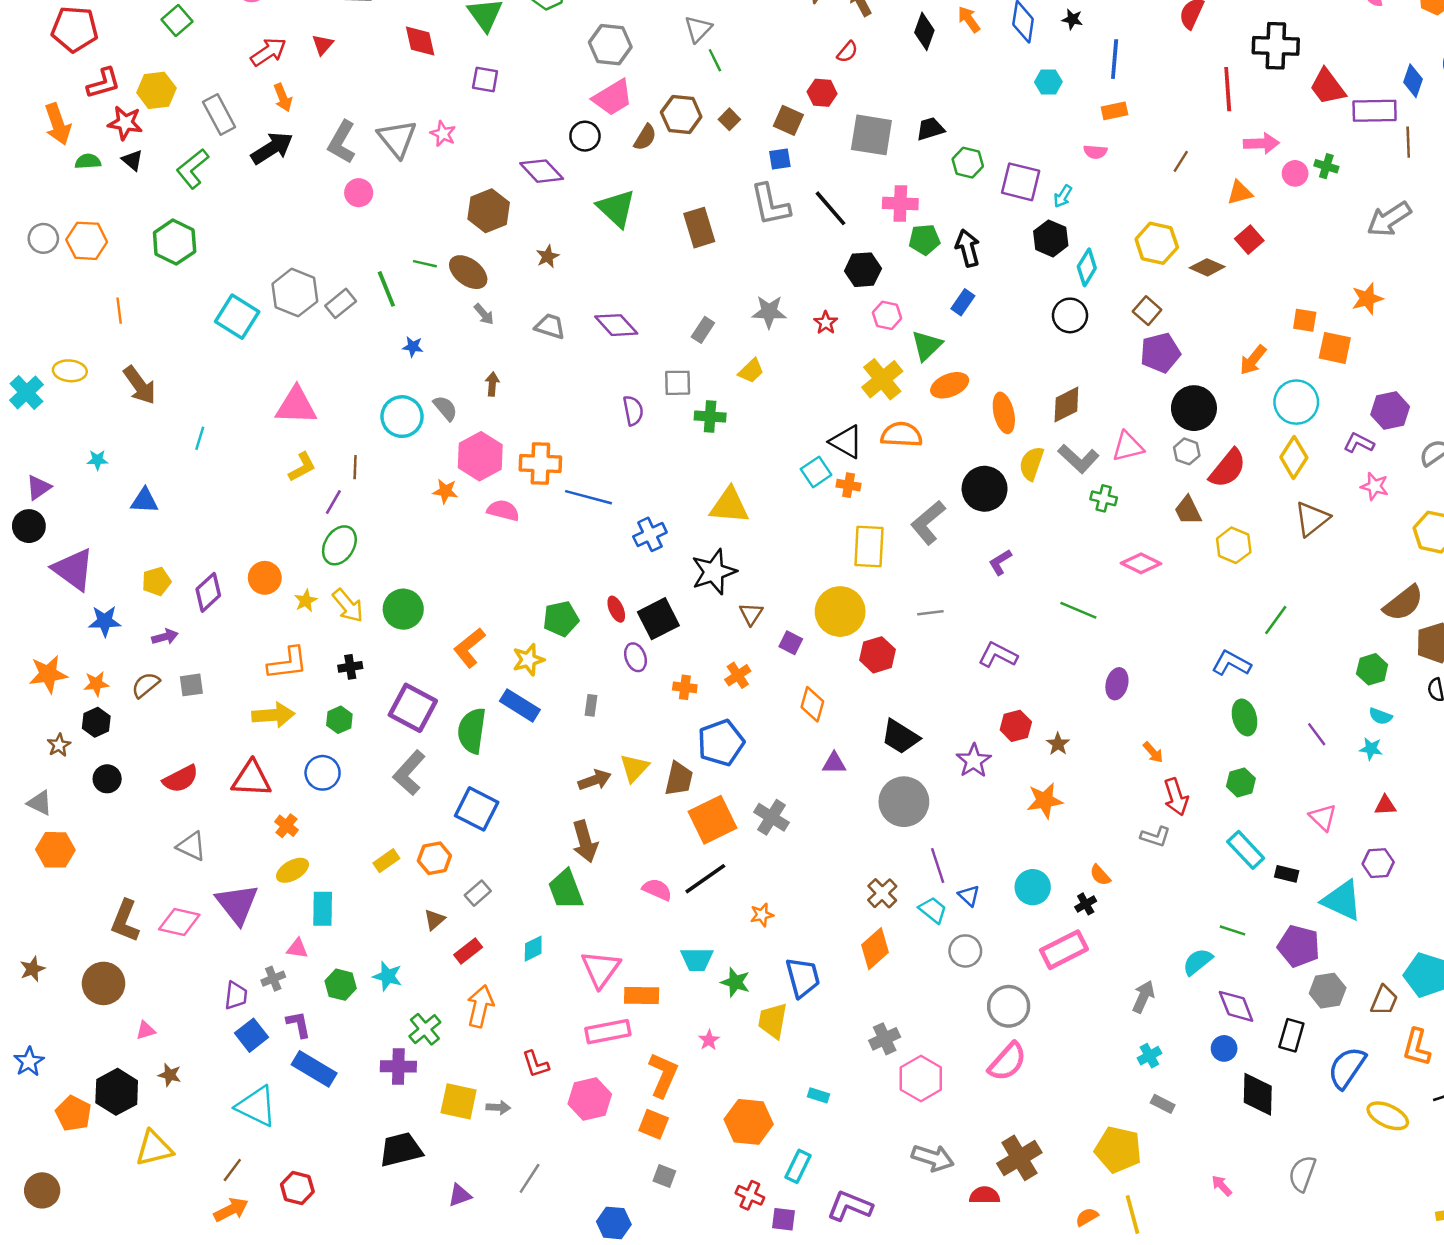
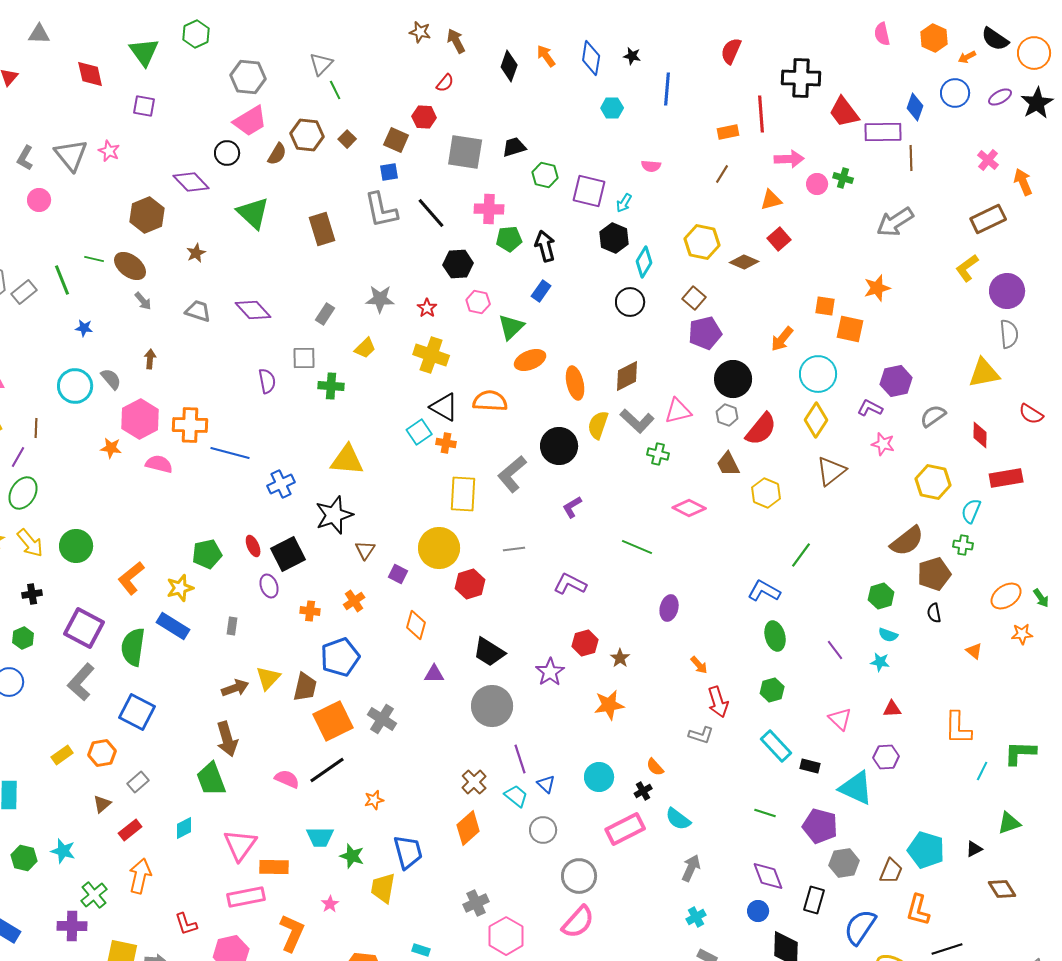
orange rectangle: (1115, 111) -> (728, 132), moved
gray L-shape: (342, 142) -> (25, 158), size x0.7
yellow cross: (882, 379) -> (431, 355), moved, turned -32
cyan semicircle: (1198, 962) -> (678, 819), moved, turned -104

